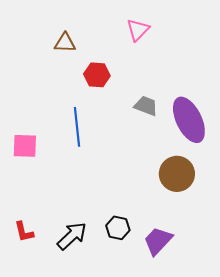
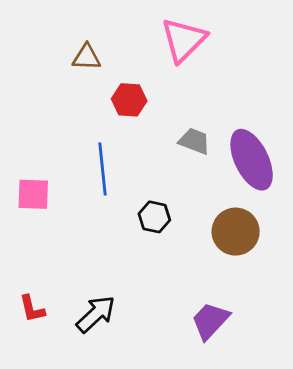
pink triangle: (138, 30) -> (184, 40), size x1.5
black hexagon: (118, 228) -> (154, 217), moved

